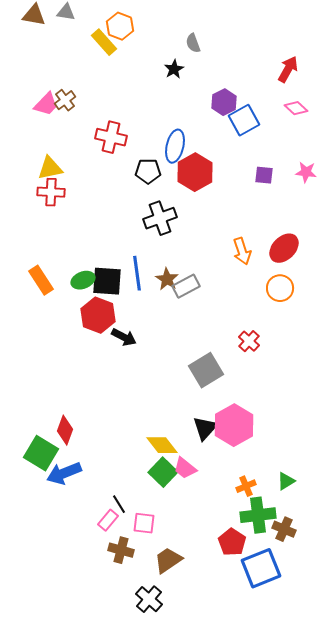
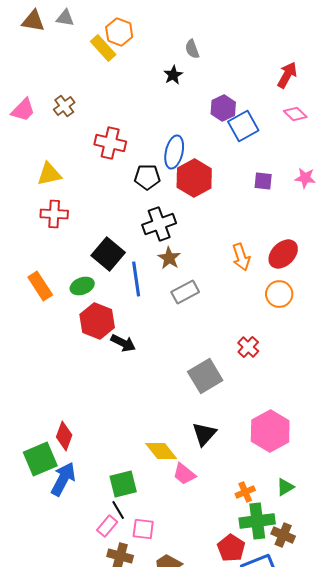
pink trapezoid: (46, 104) -> (23, 110), moved
red cross: (51, 192) -> (54, 214), moved
brown star: (167, 279) -> (169, 258), moved
black square: (107, 281) -> (108, 254), moved, turned 36
pink hexagon: (234, 425) -> (270, 431), moved
green square: (41, 453) -> (40, 459), turned 36
green square: (163, 472) -> (123, 484), moved, turned 32
blue arrow: (64, 473) -> (63, 479), turned 140

